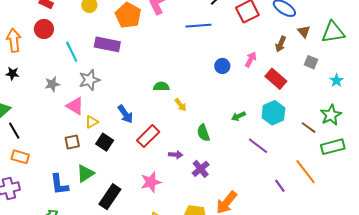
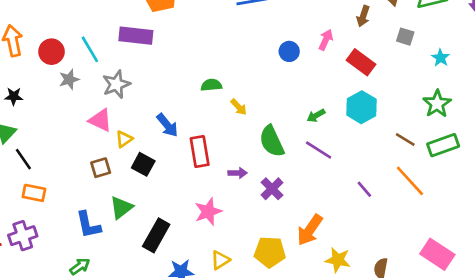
red circle: (44, 29) -> (51, 52), moved
black star: (12, 74) -> (14, 96), moved
gray star: (52, 84) -> (69, 79), moved
brown line: (309, 128) -> (405, 140), moved
green semicircle: (203, 133) -> (272, 141), size x1.4
red rectangle: (148, 136) -> (200, 152), turned -50
purple line: (258, 146) -> (319, 150), moved
purple line: (280, 186) -> (364, 189), moved

